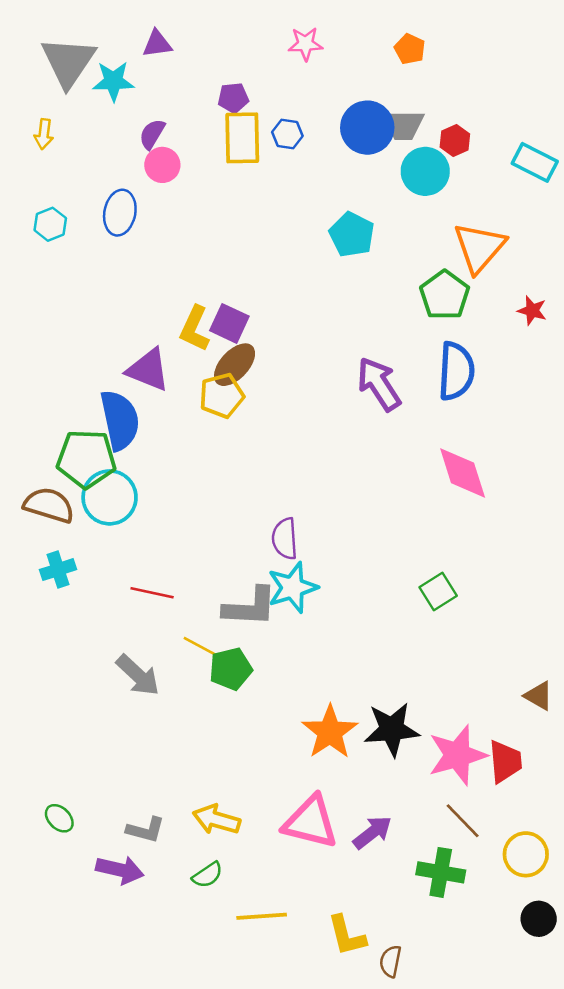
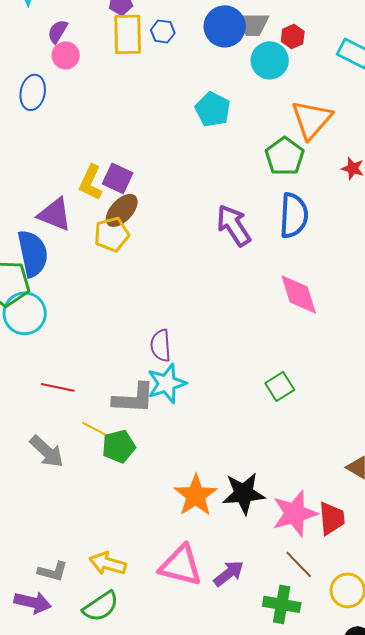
green semicircle: (207, 875) -> (101, 606), size x1.5

